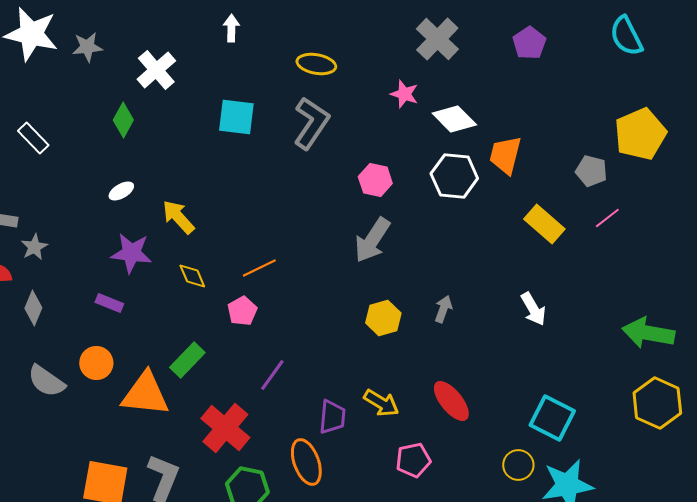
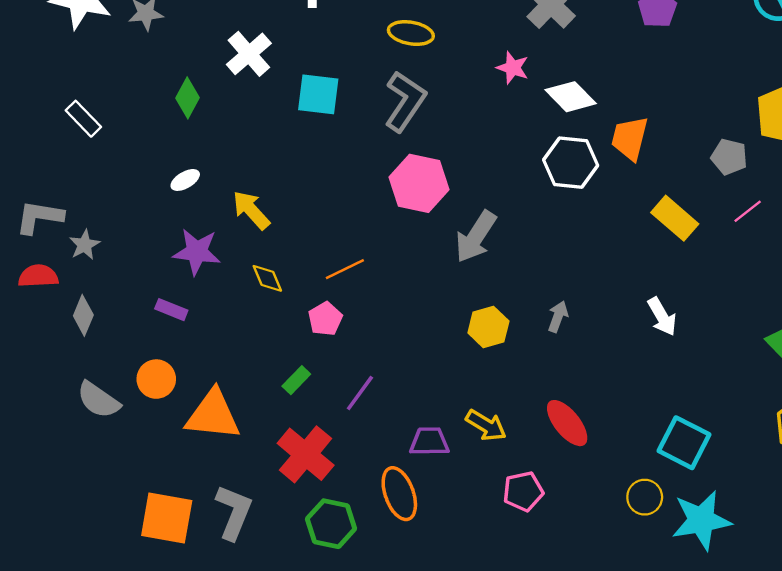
white cross: (156, 70) -> (249, 54), moved
pink hexagon: (375, 180) -> (419, 183), moved, size x1.5
green rectangle: (187, 360) -> (296, 380), moved, size x0.7
purple trapezoid: (332, 417) -> (429, 442), turned -96

